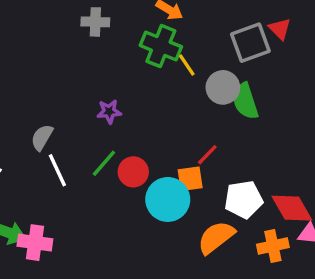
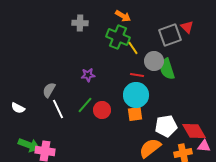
red line: (207, 155) -> (137, 75), moved, turned 56
cyan circle: (168, 199) -> (136, 95), moved

